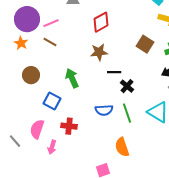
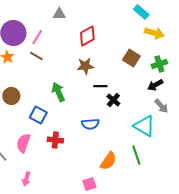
pink line: (51, 23) -> (37, 37), turned -35
brown circle: (31, 75) -> (11, 96), moved
green line: (127, 113) -> (136, 155), moved
pink arrow: (52, 147) -> (26, 179), moved
orange semicircle: (122, 147) -> (108, 161), turned -126

